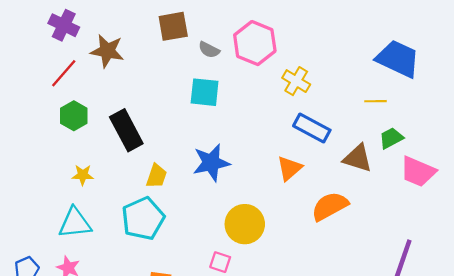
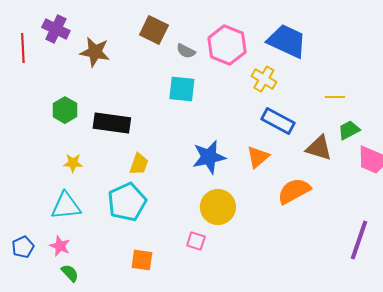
brown square: (173, 26) -> (154, 30), turned 36
blue trapezoid: (398, 59) -> (287, 41), moved
red line: (64, 73) -> (23, 48), moved, turned -44
black rectangle: (126, 130) -> (112, 123), turned -54
blue star: (211, 163) -> (209, 157), moved

